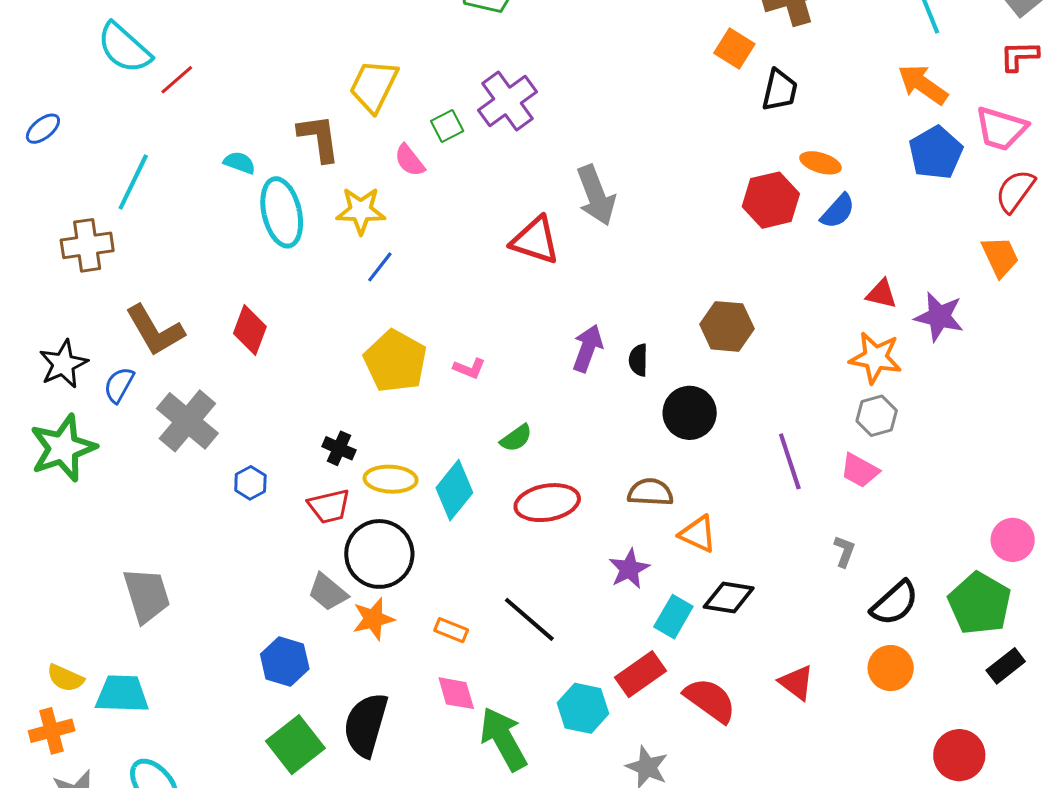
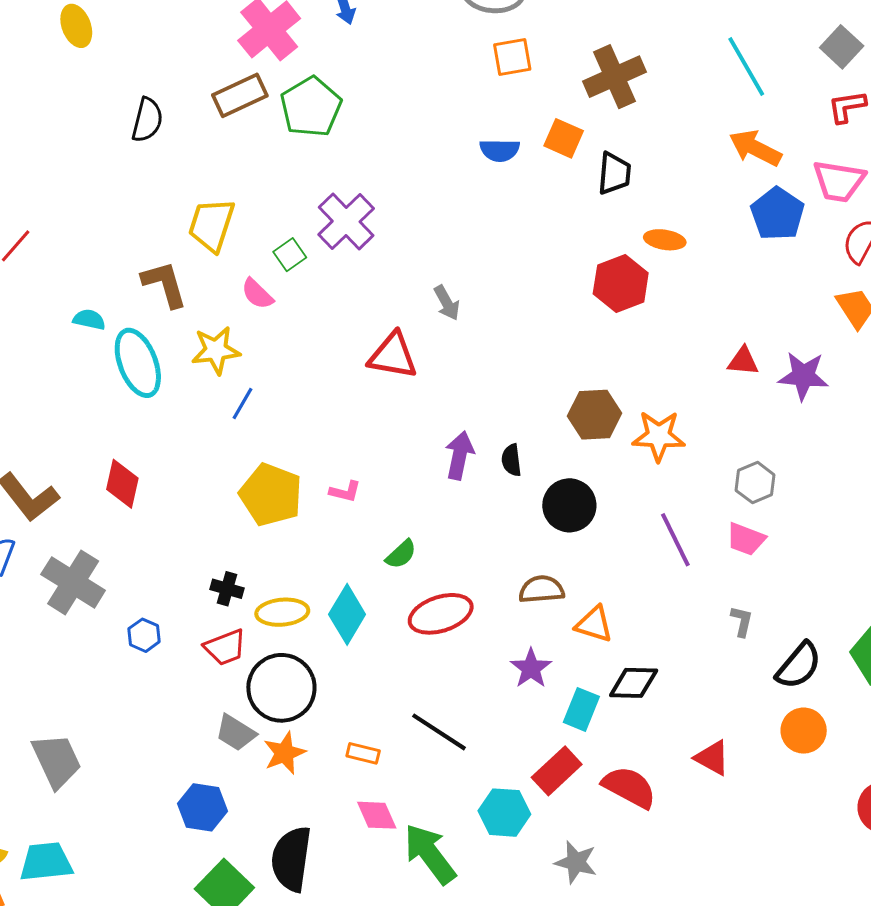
gray arrow: (596, 195) -> (447, 303), size x0.6
blue semicircle: (838, 211) -> (500, 150), moved, turned 57
orange star: (875, 358) -> (659, 436), moved

